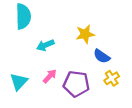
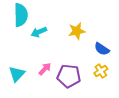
cyan arrow: (45, 45) -> (39, 32), moved
blue semicircle: (102, 56) -> (102, 49), moved

